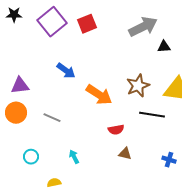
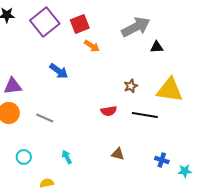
brown star: (138, 86) -> (131, 86), size x0.6
orange arrow: (99, 95) -> (92, 46), moved, size x0.6
red semicircle: (116, 130) -> (109, 111), moved

